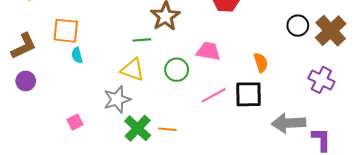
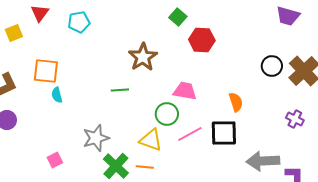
green line: (142, 40) -> (120, 90), moved
yellow triangle: (132, 70) -> (151, 140), moved
green circle: (177, 70) -> (167, 114), moved
purple cross: (321, 80) -> (295, 119), size x0.7

